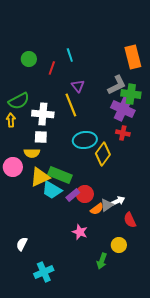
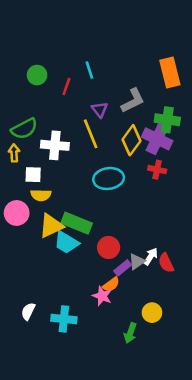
gray L-shape: (117, 85) -> (133, 101), moved
white square: (41, 137) -> (33, 175), moved
yellow diamond: (103, 154) -> (132, 140), moved
purple rectangle: (73, 195) -> (123, 268), moved
white arrow: (118, 201) -> (151, 256), turned -32
orange semicircle: (97, 209) -> (111, 285), moved
red semicircle: (130, 220) -> (166, 263), moved
cyan cross: (44, 272) -> (64, 319), moved, turned 30

